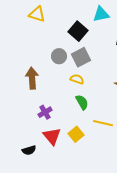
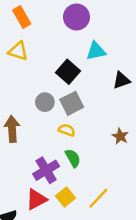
purple cross: (45, 112) -> (46, 170), moved, size x1.5
yellow line: (103, 123) -> (98, 198), moved, turned -60
red triangle: (52, 136) -> (36, 199), turned 42

